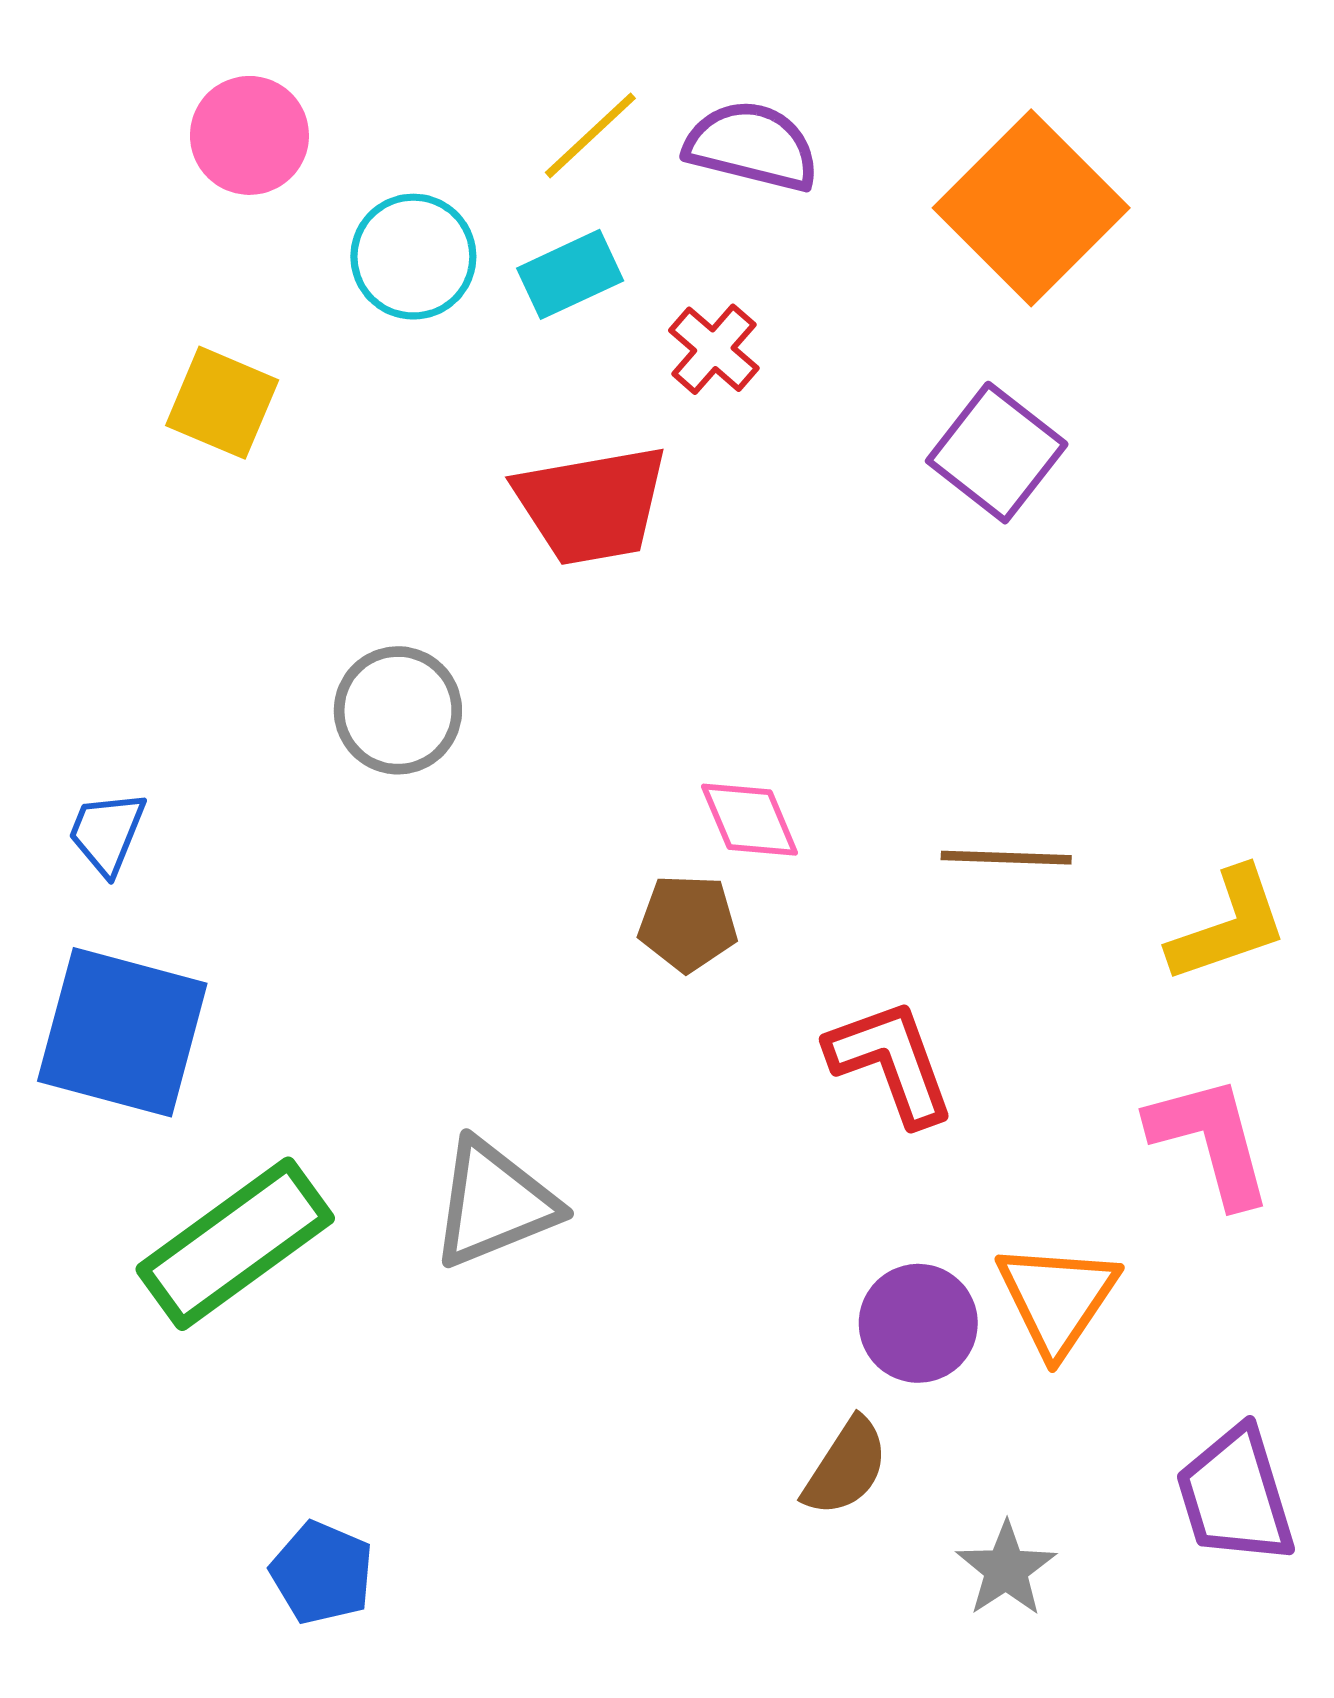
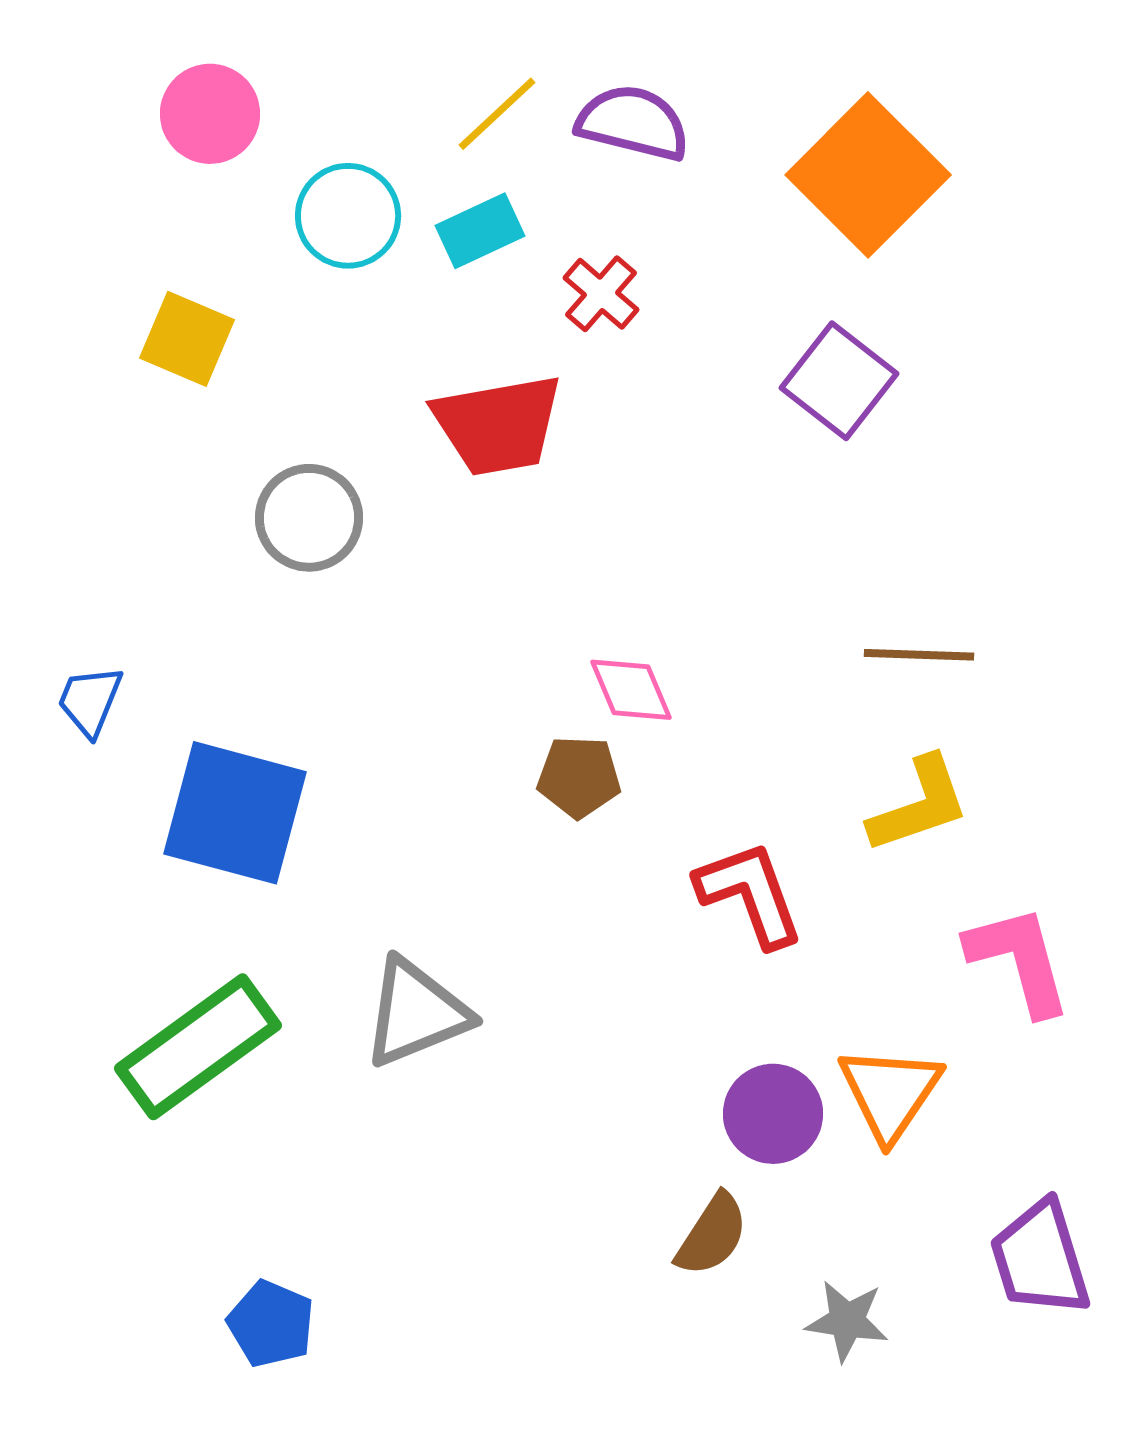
gray circle: (398, 710) -> (309, 518), moved
brown line: (1006, 858) -> (919, 655), moved
yellow L-shape: (1228, 925) -> (919, 805), moved
blue square: (122, 1032) -> (235, 813), moved
gray star: (1006, 1569) -> (847, 1321), turned -30

